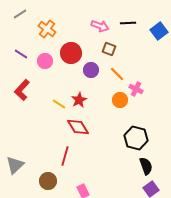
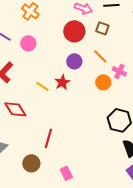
brown square: (109, 49) -> (102, 28), moved
red circle: (71, 53) -> (74, 31), moved
purple circle: (91, 70) -> (74, 61), moved
red diamond: (78, 127) -> (15, 109), moved

